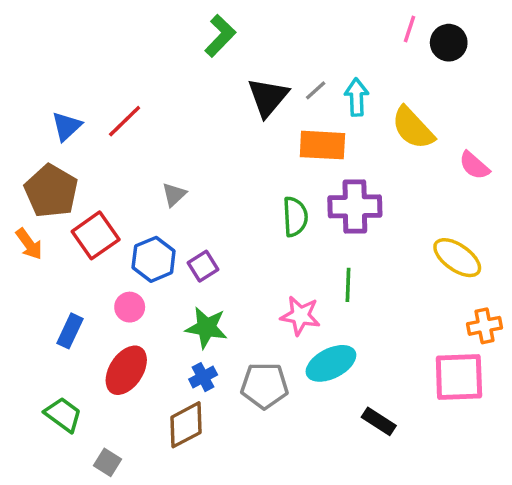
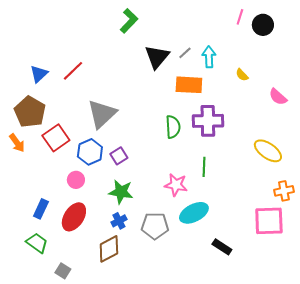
yellow semicircle: (413, 128) -> (242, 75), size x0.5
gray triangle: (174, 194) -> (102, 114), size x2.0
blue rectangle: (70, 331) -> (41, 209), moved

